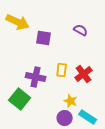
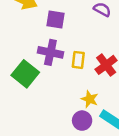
purple cross: (36, 77) -> (50, 52), moved
green square: (20, 99) -> (25, 74), moved

